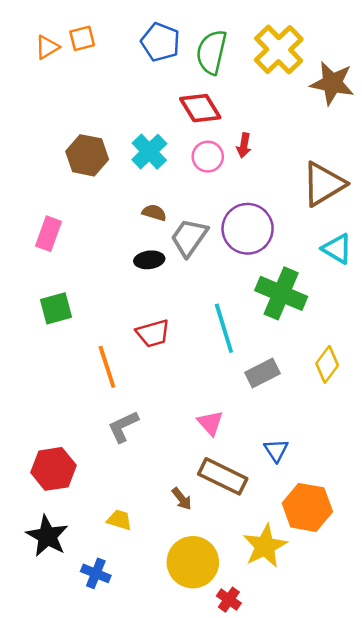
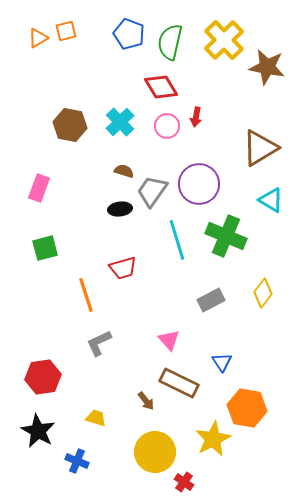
cyan line: (224, 328) -> (177, 240), moved

